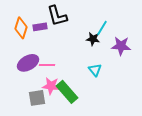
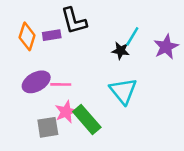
purple star: (121, 46) -> (166, 47), moved, turned -30
cyan triangle: (95, 70) -> (123, 91), size x1.6
pink star: (51, 86) -> (66, 112), turned -30

